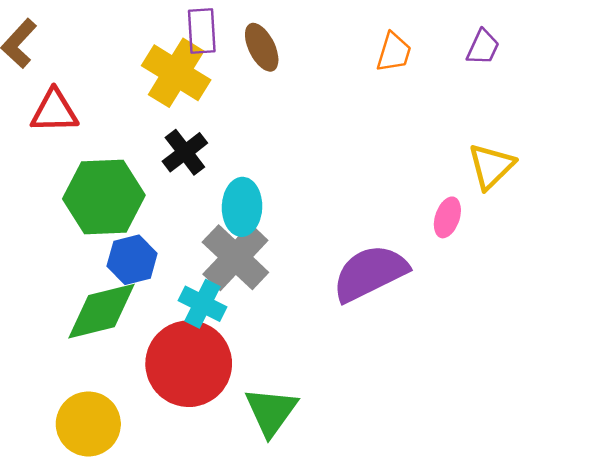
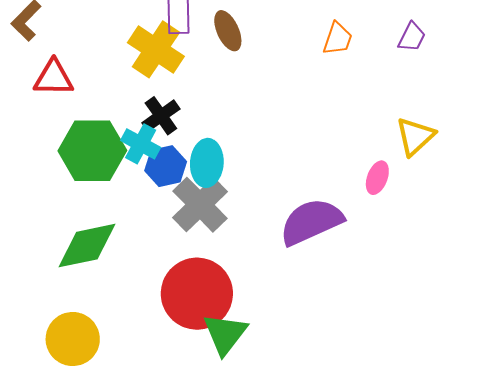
blue hexagon: (132, 260) -> (166, 166), moved
cyan cross: (203, 304) -> (141, 144), moved
red circle: (189, 364) -> (197, 294), moved

